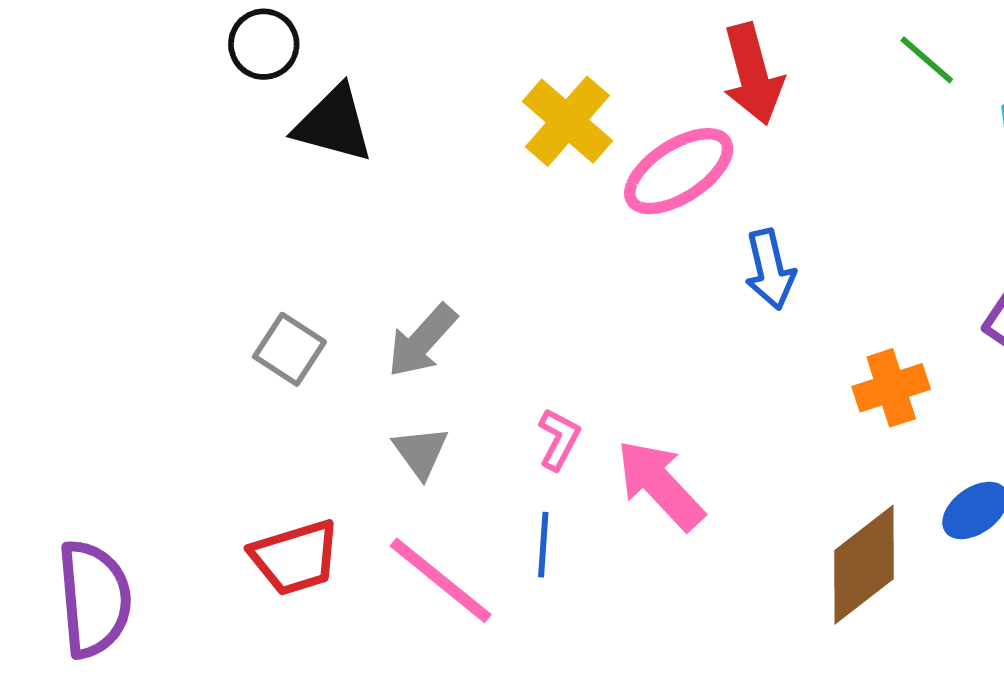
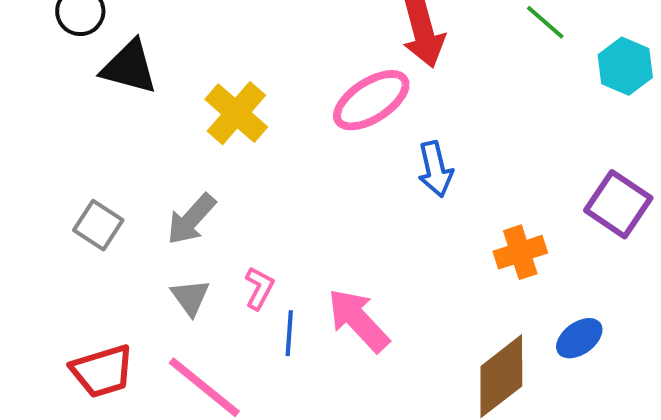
yellow cross: (567, 121) -> (236, 113), moved
pink L-shape: (559, 439) -> (259, 288), moved
blue line: (543, 545) -> (289, 333), moved

